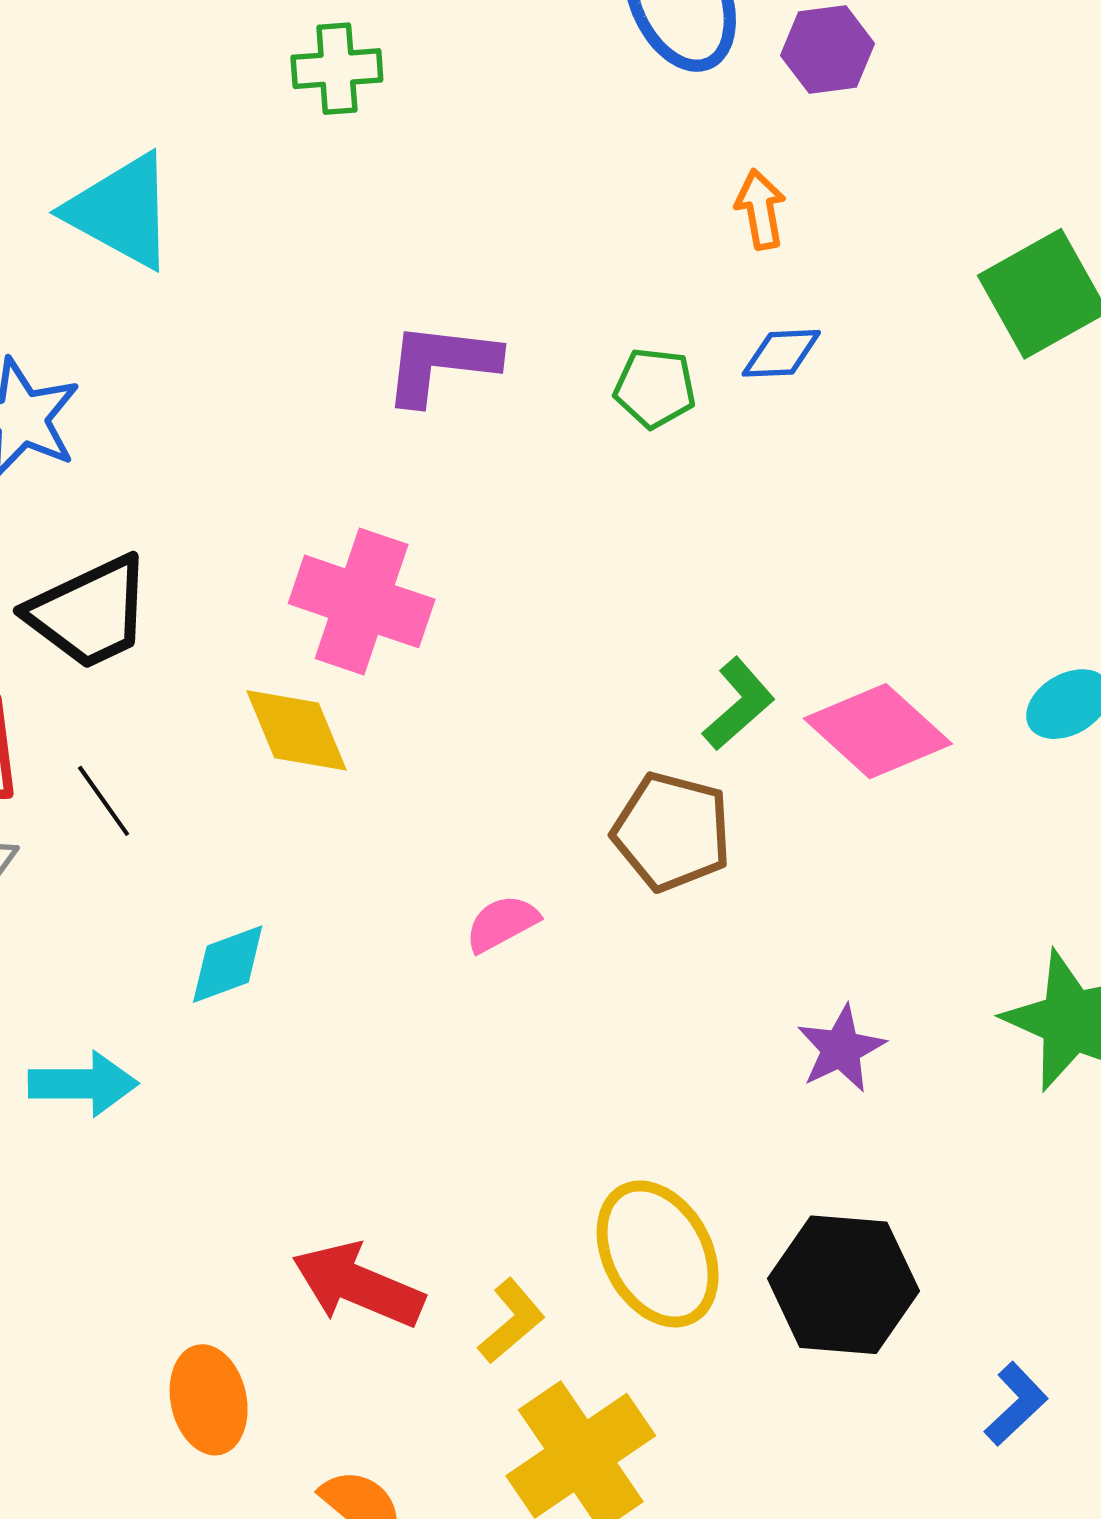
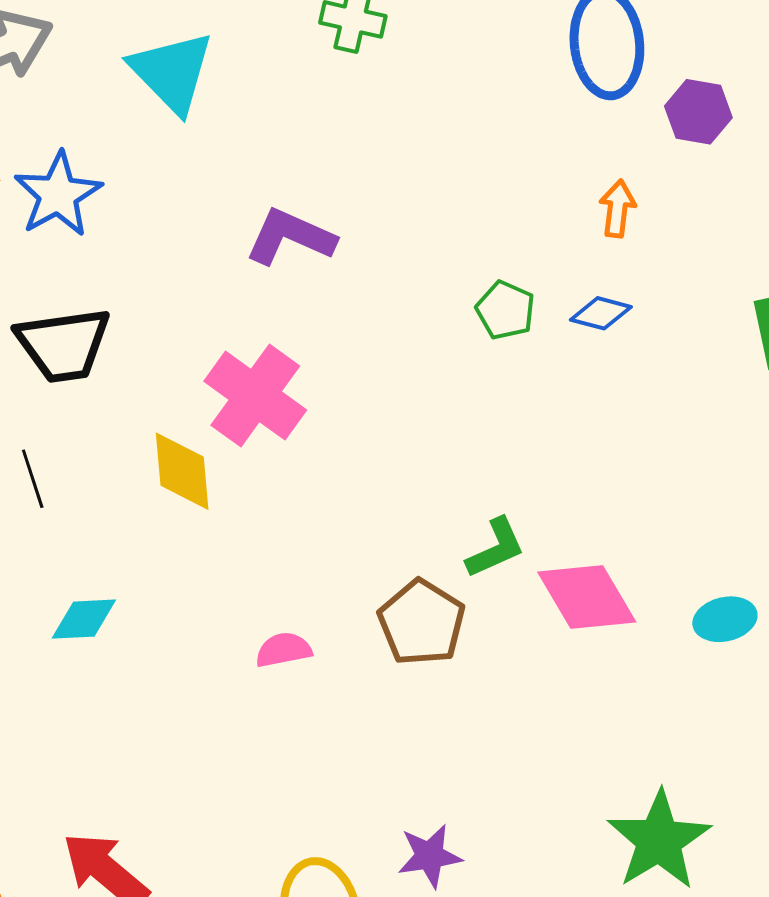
purple L-shape: (441, 363) -> (290, 237), moved
purple star: (841, 1049) -> (430, 856), moved

